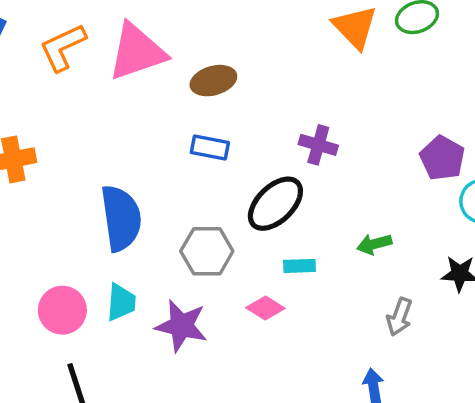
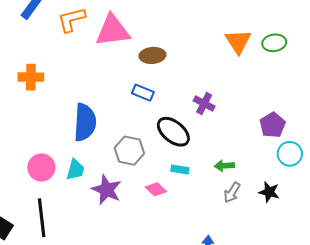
black ellipse: (275, 204) -> (173, 132), turned 72
gray arrow: (399, 317) -> (232, 193), moved

